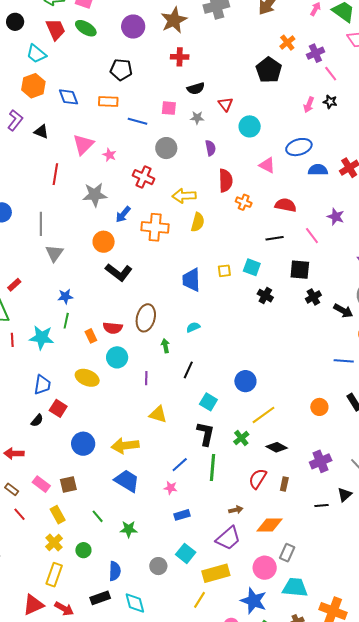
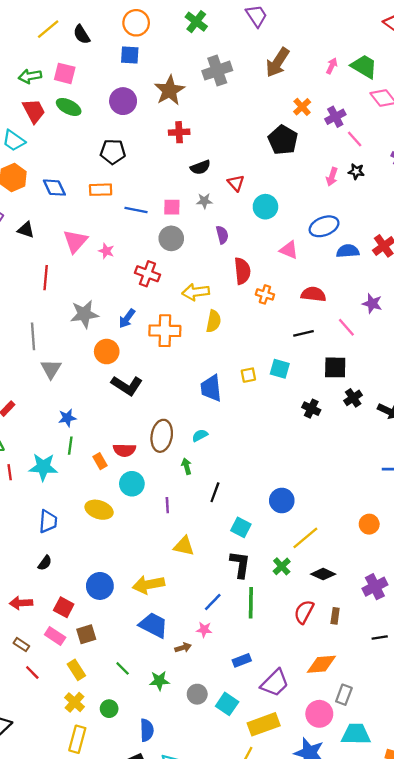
pink square: (169, 108) -> (172, 207), moved
gray star: (95, 195) -> (84, 314), moved
black cross: (265, 296) -> (311, 409), moved
cyan semicircle: (193, 327) -> (200, 435), moved
red square: (58, 408) -> (64, 607), moved
brown arrow: (236, 510) -> (183, 648), moved
blue rectangle: (182, 515) -> (242, 660), moved
gray circle: (158, 566) -> (197, 694), moved

